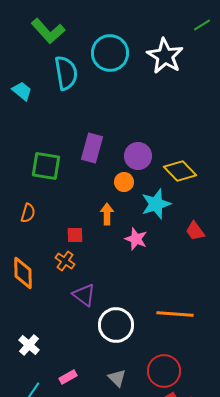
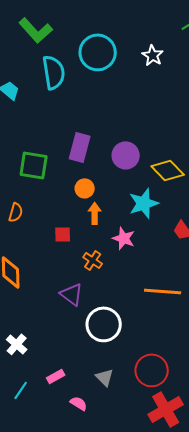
white star: (165, 56) -> (153, 55), size x0.6
orange circle: (124, 182) -> (85, 188), moved
orange cross: (65, 261) -> (93, 260), moved
orange line: (175, 314) -> (163, 291), moved

